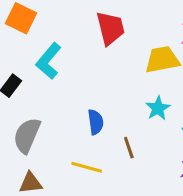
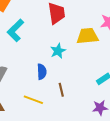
cyan star: (158, 108) -> (58, 51), moved

